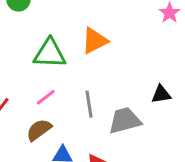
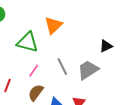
green triangle: (50, 53) -> (27, 42), turned 30

